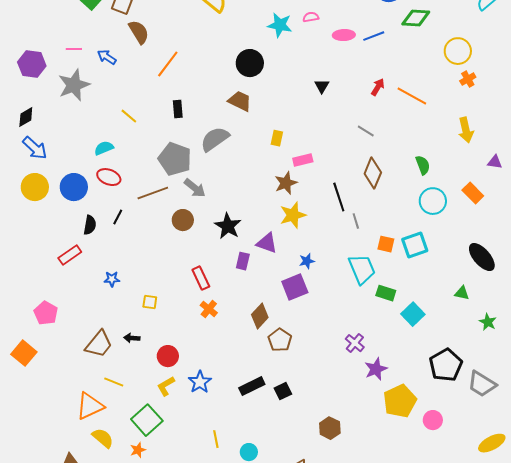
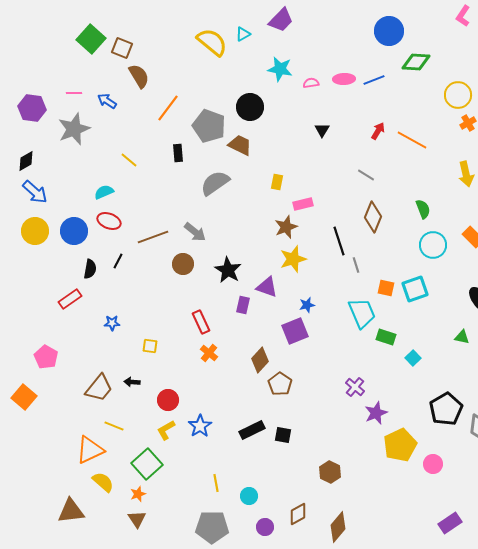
pink semicircle: (311, 17) -> (311, 83), moved
gray pentagon: (175, 159) -> (209, 126), moved
cyan square: (413, 314) -> (413, 358), size x0.7
black square: (283, 391) -> (283, 435), turned 36

